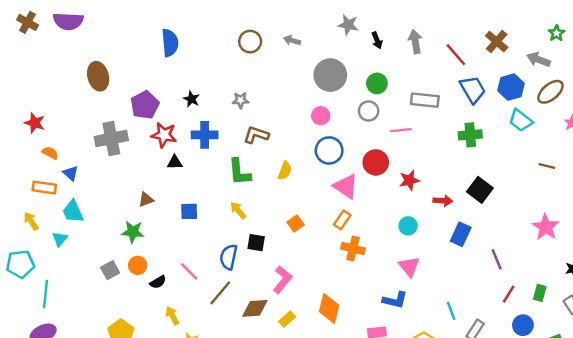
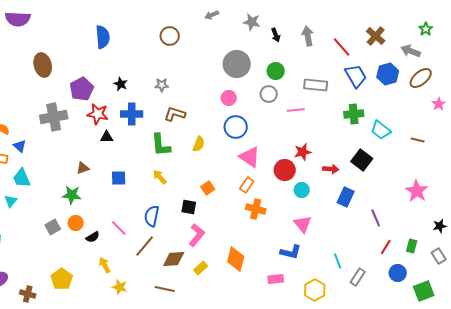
gray arrow: (292, 40) -> (212, 15), moved, turned -40
cyan trapezoid: (521, 121) -> (381, 130), moved
red circle: (376, 162) -> (285, 170), moved
black square: (256, 243) -> (189, 207), moved

